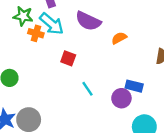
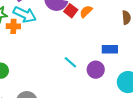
red square: (68, 58) -> (71, 11), moved, turned 32
purple circle: (121, 98) -> (96, 70), moved

